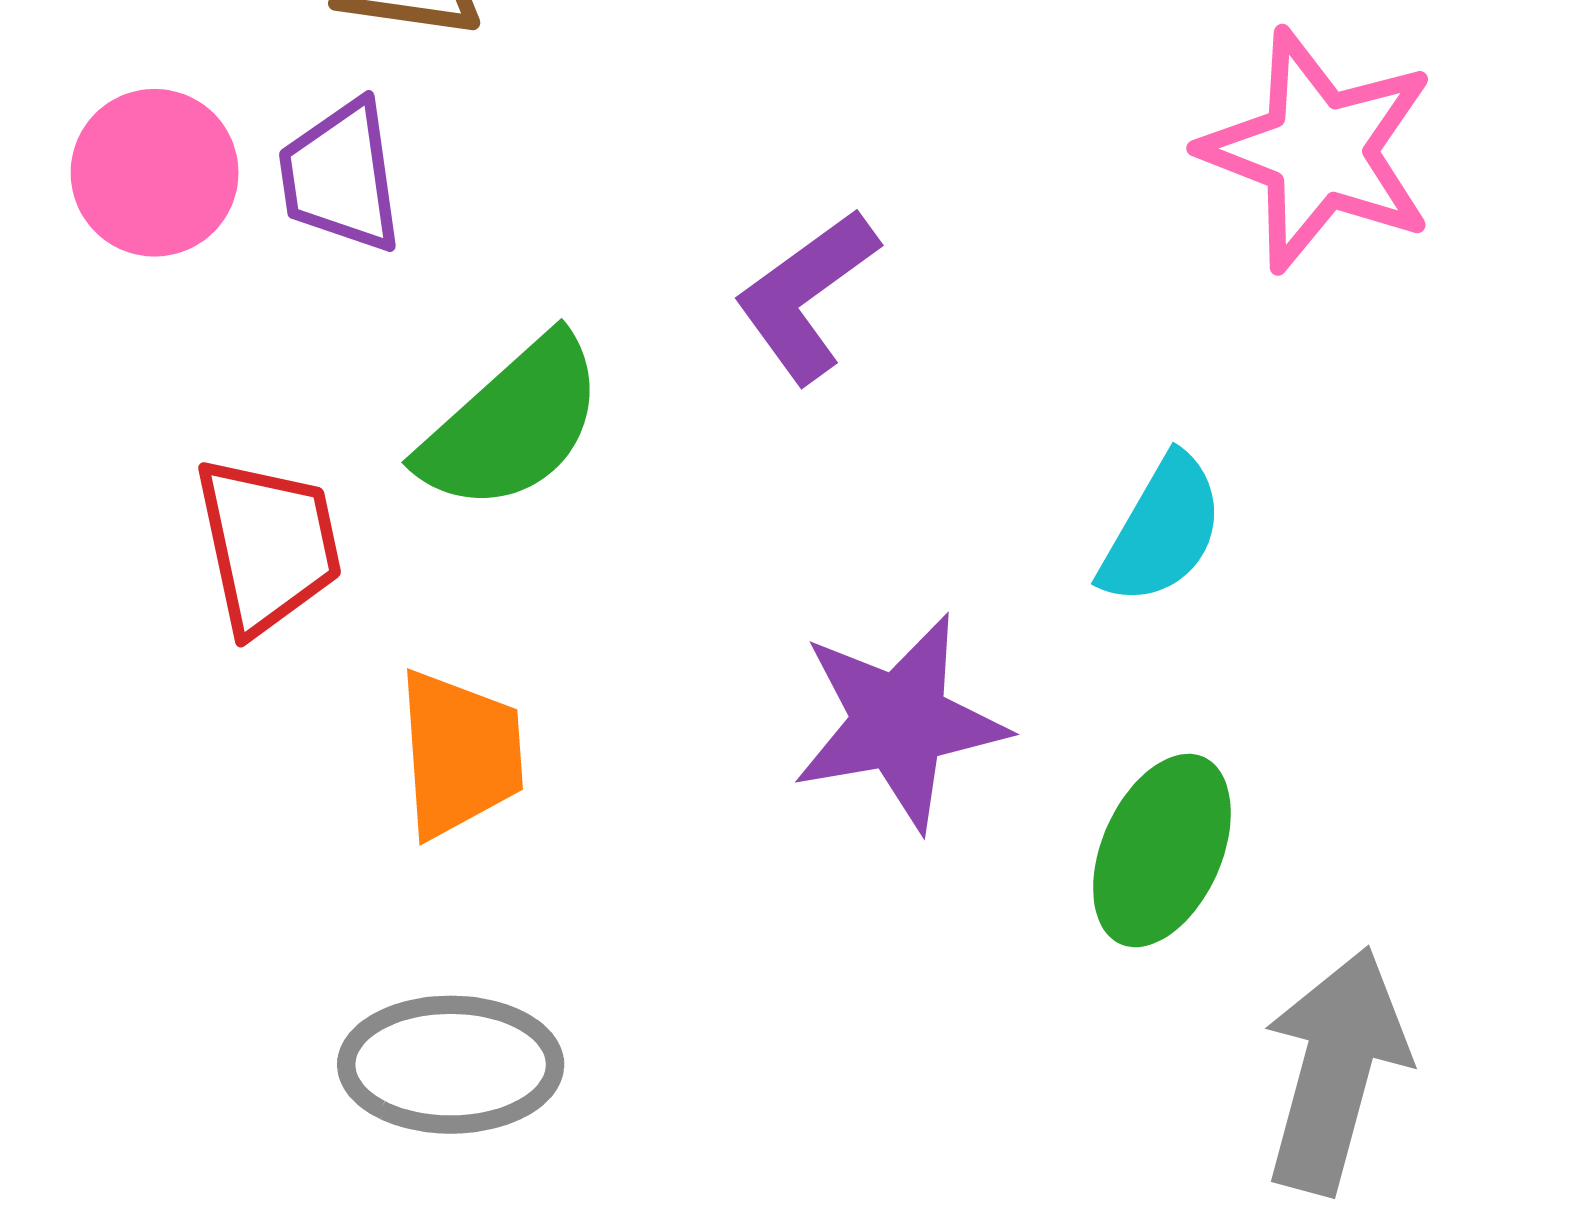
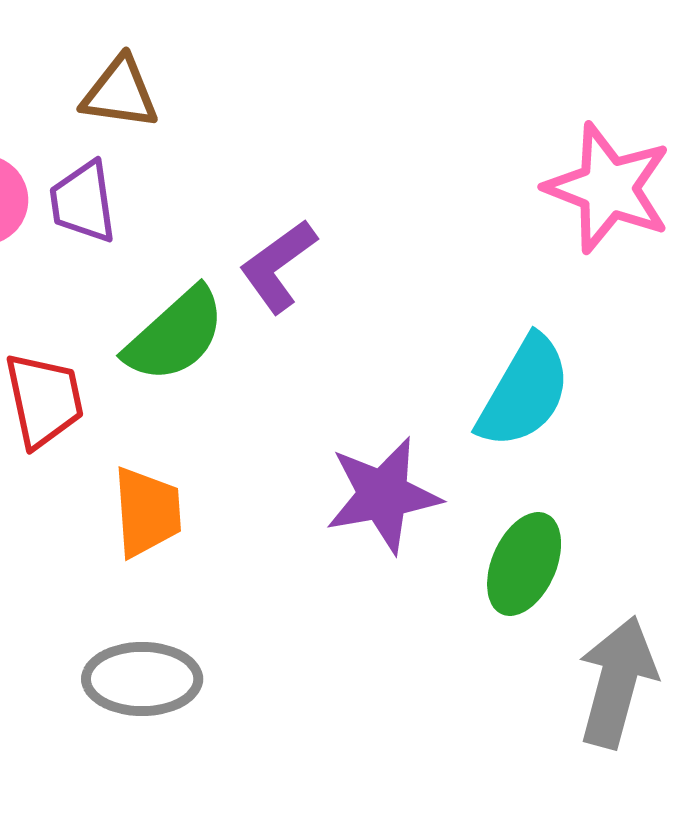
purple L-shape: (806, 296) -> (278, 266), moved
cyan semicircle: (1162, 530) -> (524, 392), size x1.4

